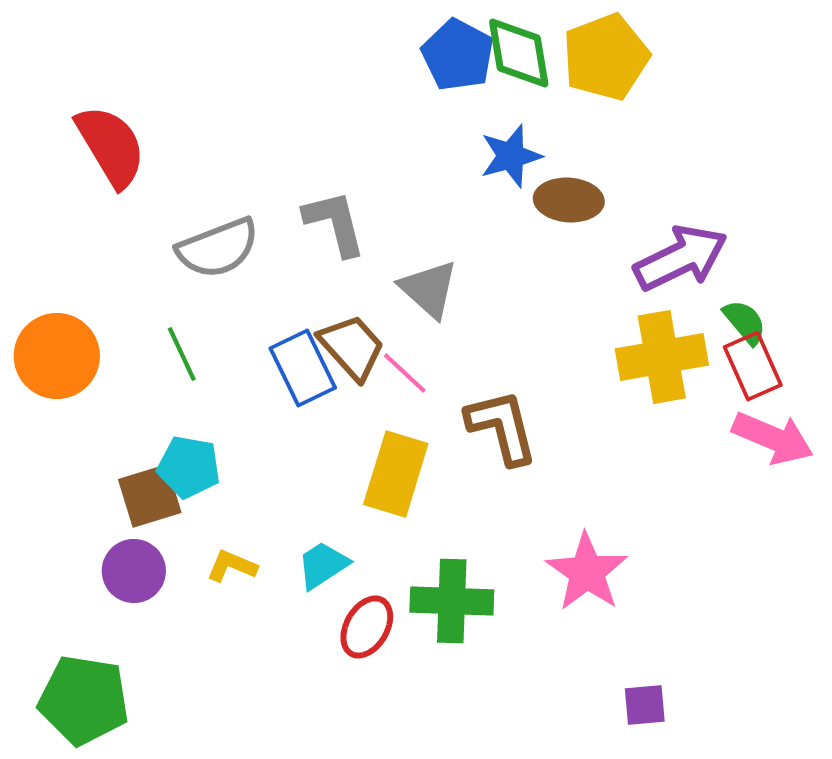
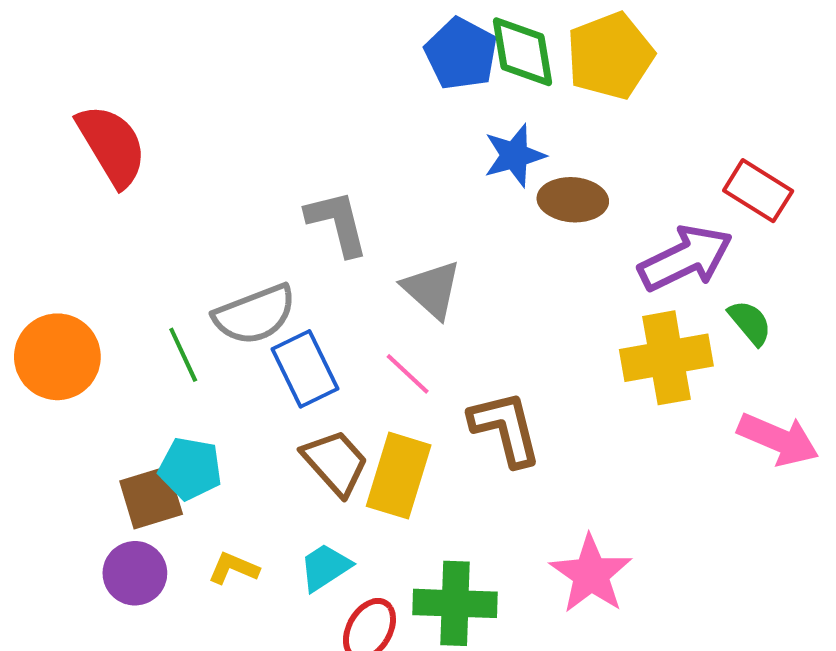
gray semicircle: (218, 248) -> (255, 315), moved
brown trapezoid: (352, 347) -> (335, 462), moved
red rectangle: (753, 366) -> (758, 191), moved, turned -34

